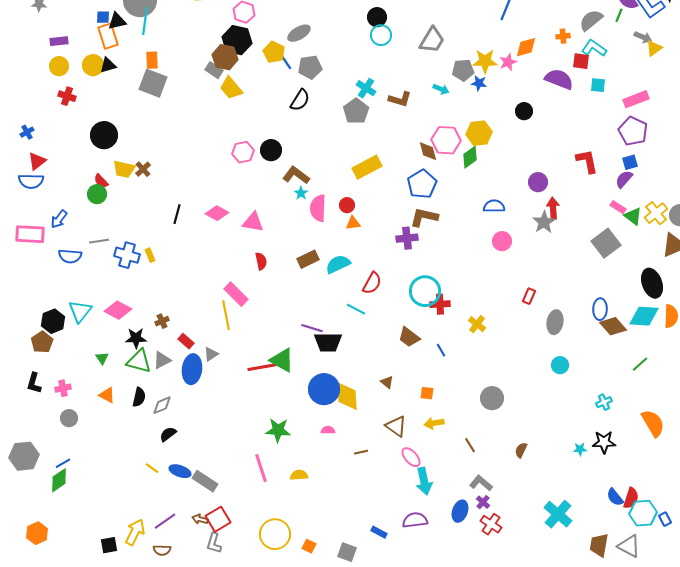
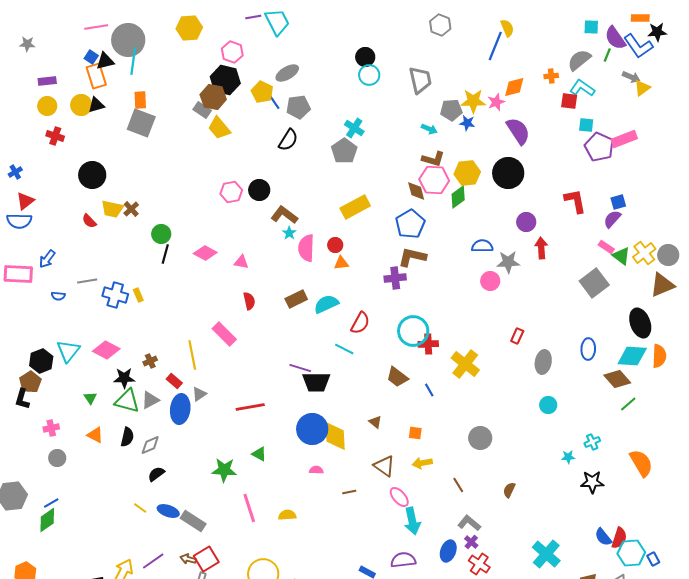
blue square: (103, 17) -> (91, 57), turned 32
gray trapezoid: (432, 40) -> (420, 80), turned -44
purple semicircle: (559, 79) -> (518, 131), moved, turned 36
brown L-shape: (400, 99) -> (433, 159), moved
black circle: (524, 111) -> (508, 173), moved, size x1.8
purple pentagon: (633, 131) -> (599, 147), moved
green circle: (97, 194) -> (161, 234), moved
pink triangle: (253, 222) -> (241, 262), size x0.7
gray star: (544, 222) -> (508, 262), moved, turned 30
blue semicircle: (70, 256) -> (58, 296), size x0.6
yellow line: (226, 315) -> (192, 355), moved
yellow cross: (477, 324) -> (465, 364), size x1.6
brown diamond: (613, 326) -> (617, 379), moved
green triangle: (282, 360) -> (259, 454), moved, size x0.6
black L-shape: (34, 383) -> (22, 399), moved
green star: (278, 430) -> (224, 470), moved
cyan star: (580, 449) -> (568, 457), moved

